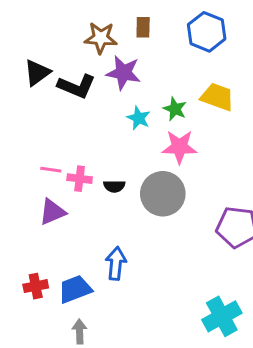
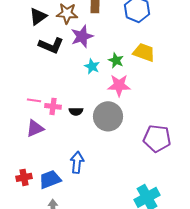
black triangle: (37, 73) -> (38, 16), moved
purple star: (123, 73) -> (82, 36), turned -30

